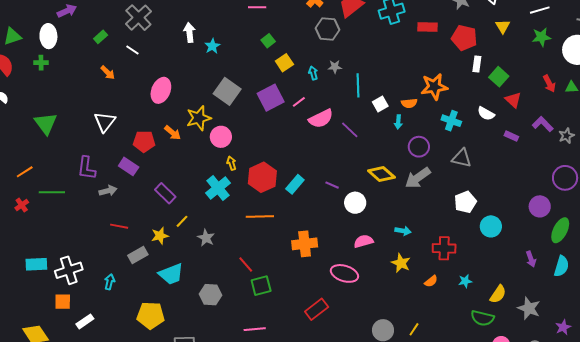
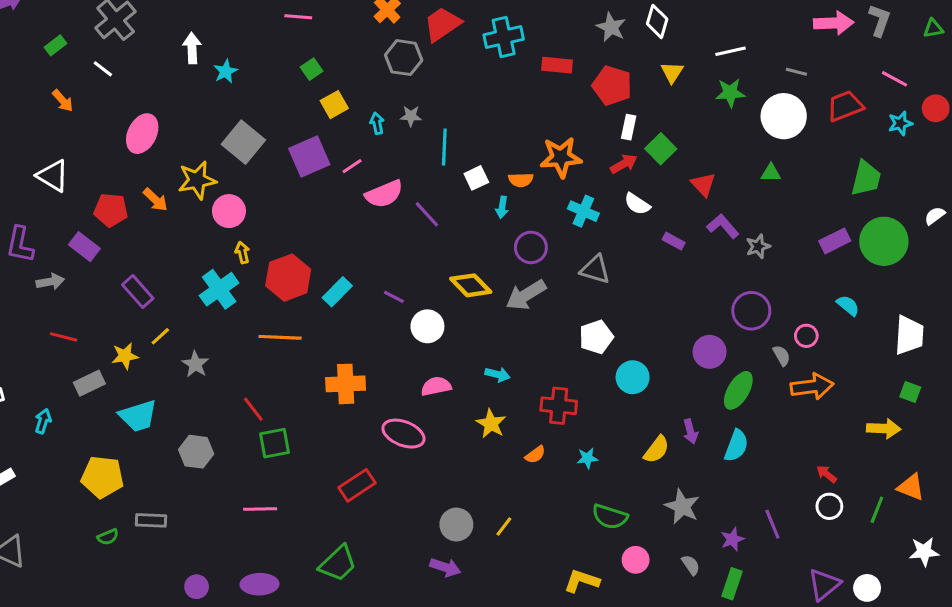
red arrow: (549, 84) -> (624, 164), moved, turned -96
red triangle: (513, 100) -> (703, 185), moved
white triangle: (105, 122) -> (53, 176), turned -40
yellow semicircle: (498, 294) -> (657, 450), moved

